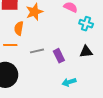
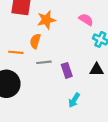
orange semicircle: (19, 28) -> (35, 41), moved
cyan arrow: (69, 82) -> (74, 100), turned -48

